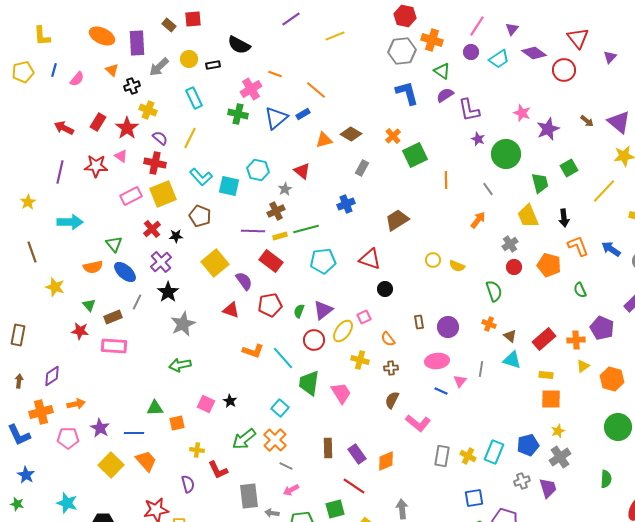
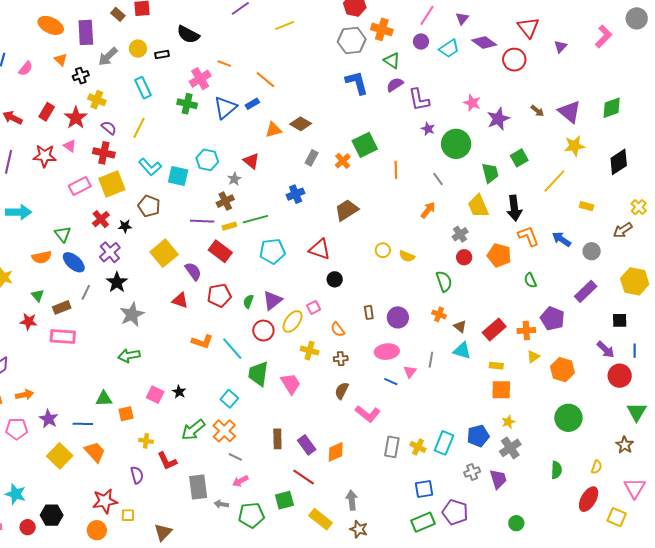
orange cross: (393, 136) -> (343, 161), moved
black arrow: (564, 218) -> (514, 208), size x1.4

